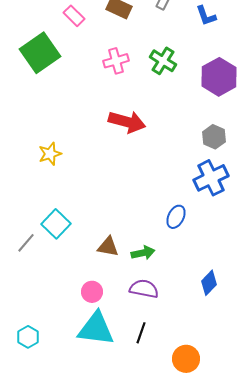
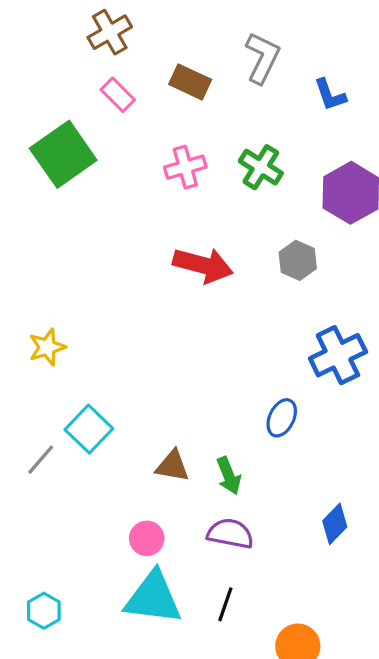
gray hexagon: (214, 137) -> (298, 260), moved
yellow star: (50, 154) -> (47, 347), moved
green arrow: (143, 253) -> (229, 476), turned 80

